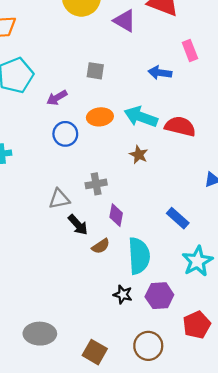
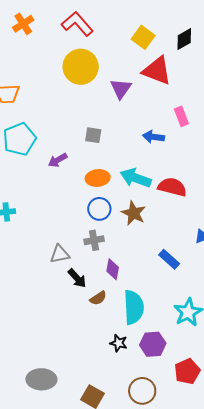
purple triangle: (125, 21) -> (121, 89), turned 35
blue circle: (65, 134) -> (99, 209), moved
brown star: (139, 155) -> (134, 213), size x1.4
blue rectangle: (178, 218) -> (169, 259), moved

